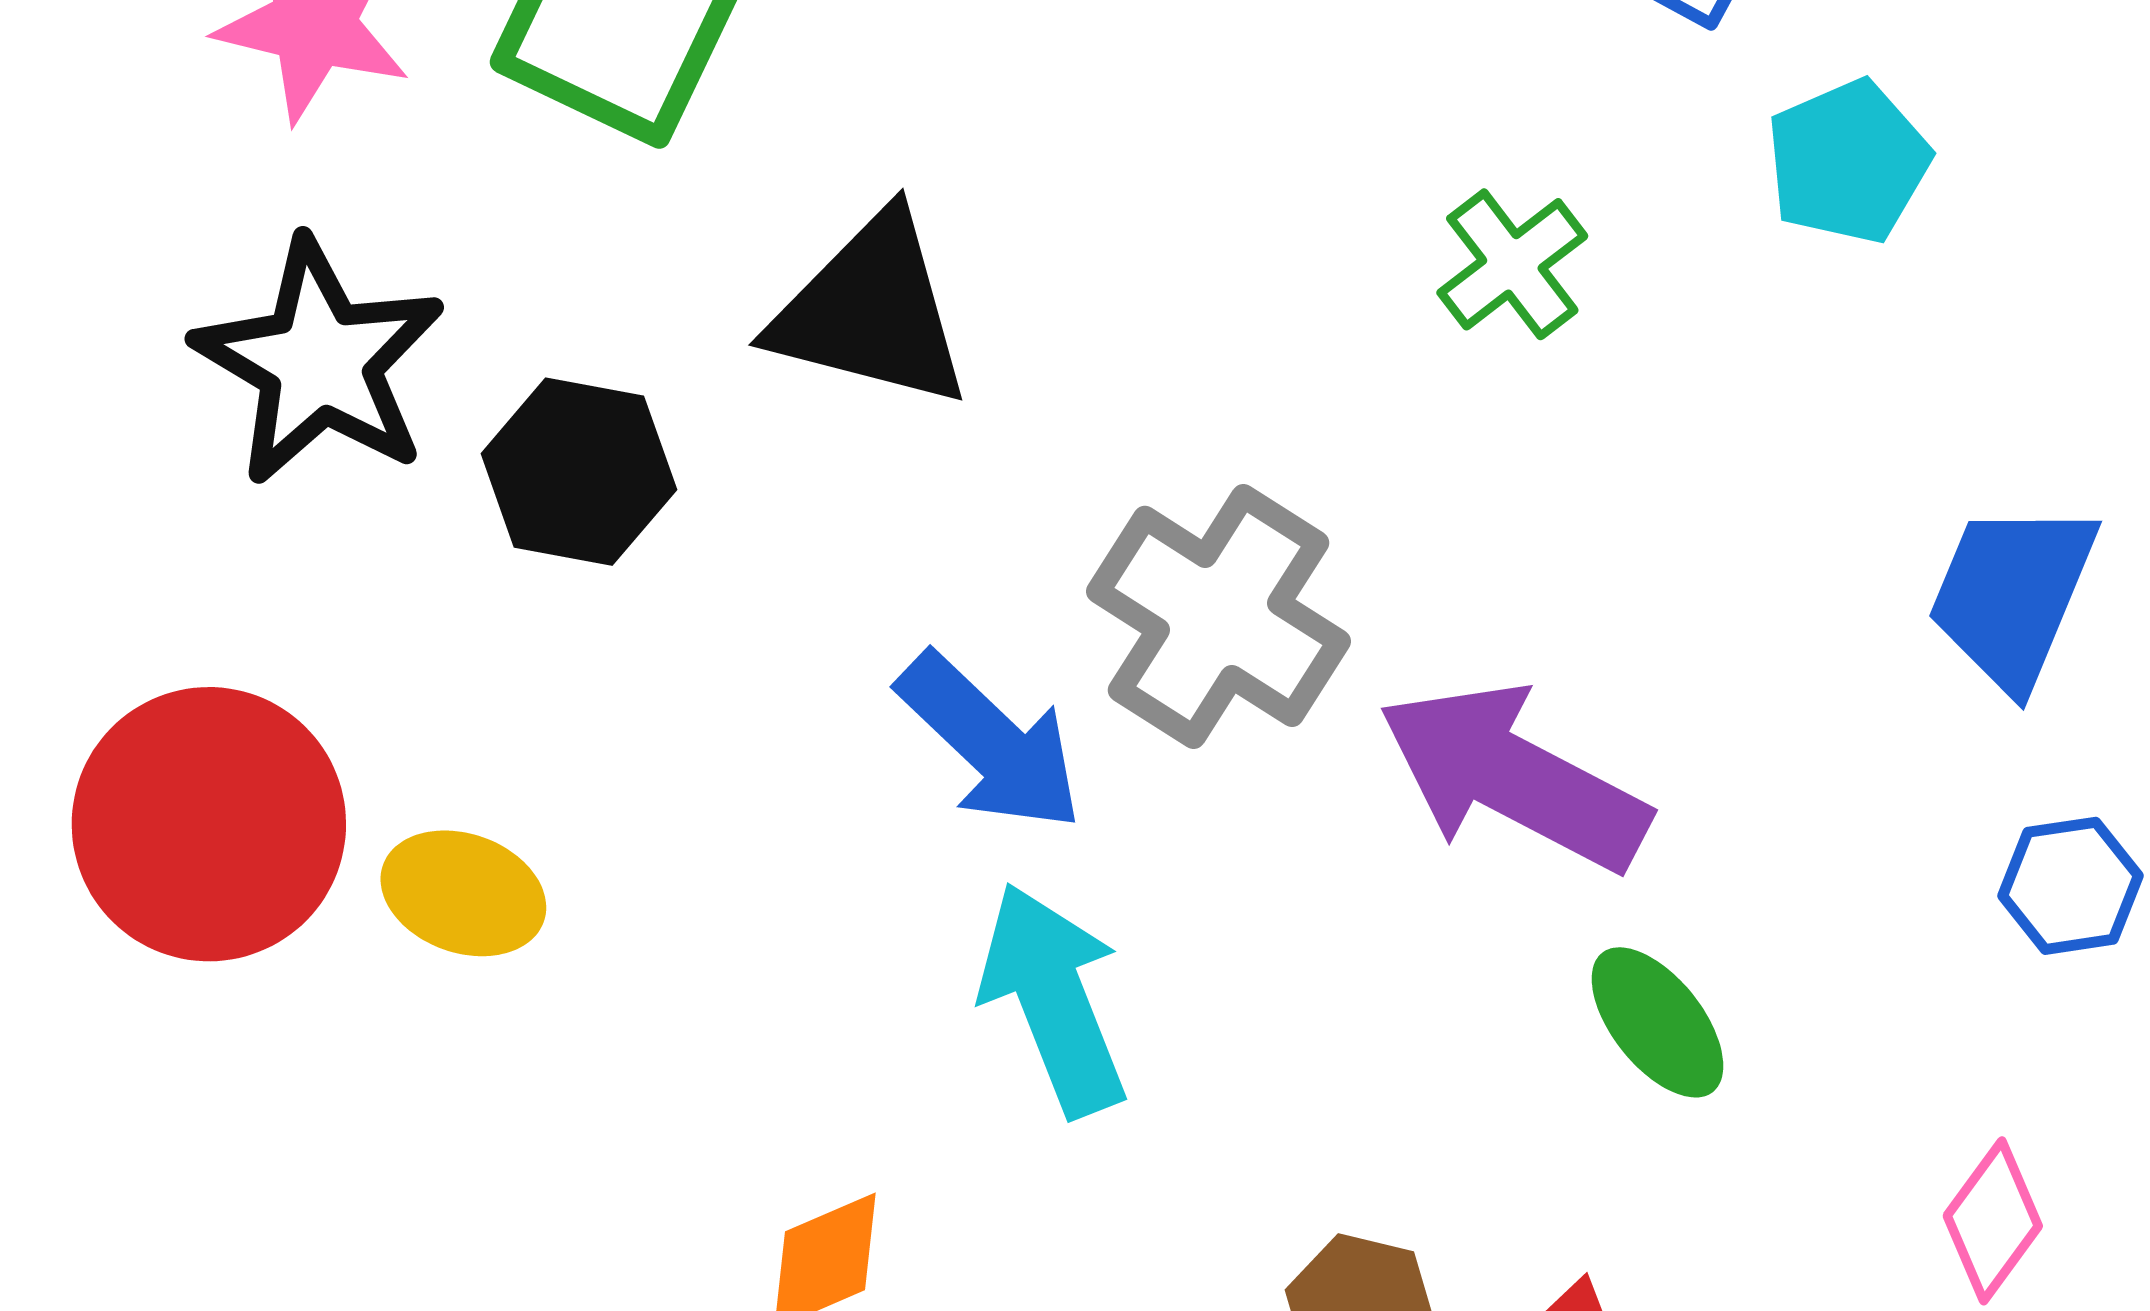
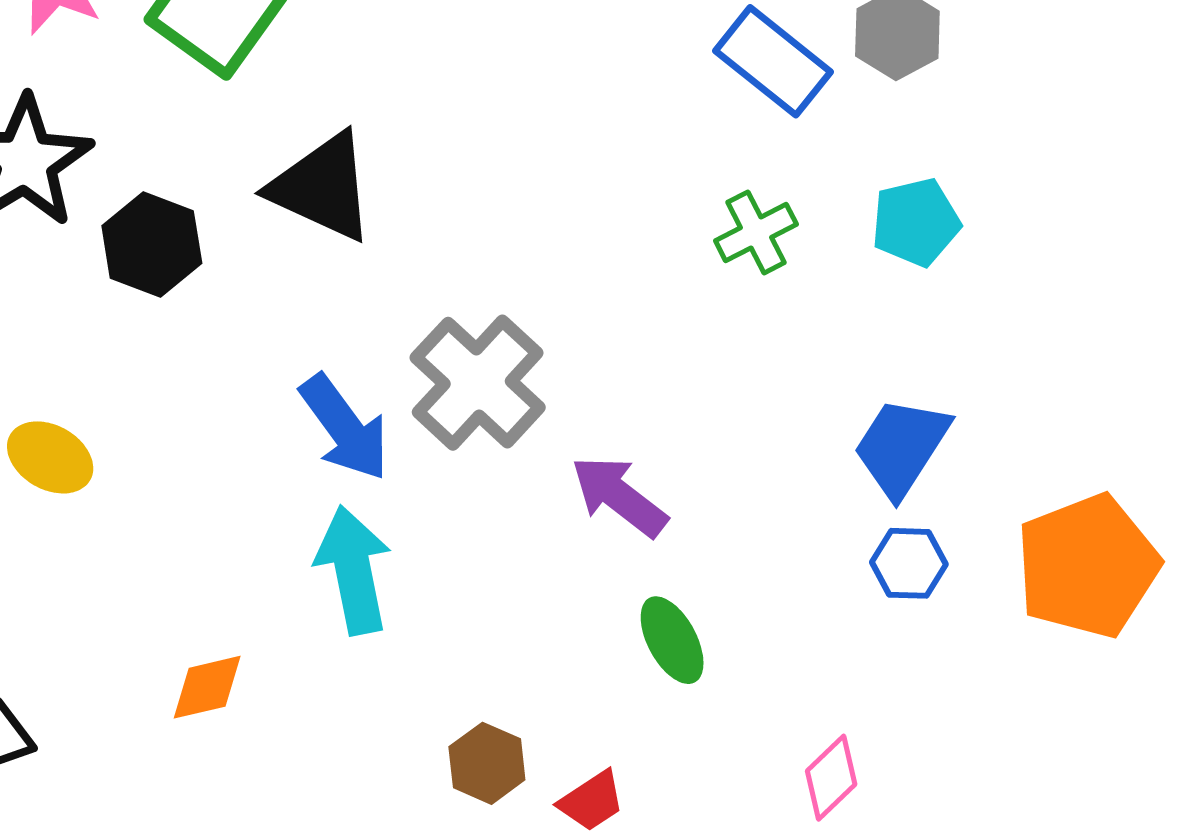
cyan pentagon: (1848, 162) -> (916, 222), moved
green cross: (1512, 264) -> (756, 232), moved
purple arrow: (1514, 777) -> (619, 496), size x0.7
blue hexagon: (2071, 886) -> (909, 563), moved

